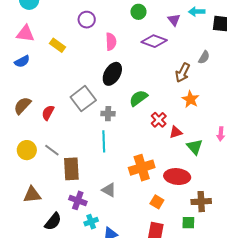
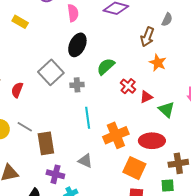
cyan line: (104, 141) -> (88, 118), moved
orange square: (157, 202) -> (134, 168), size x1.6

